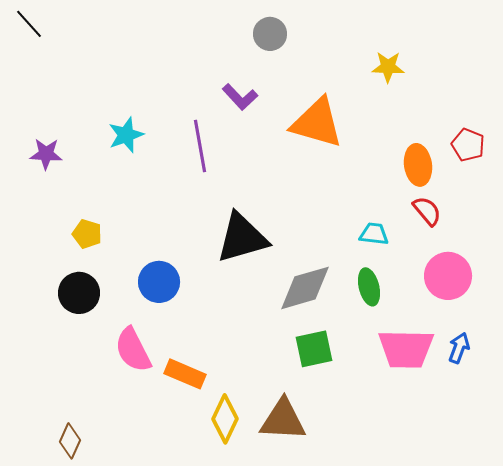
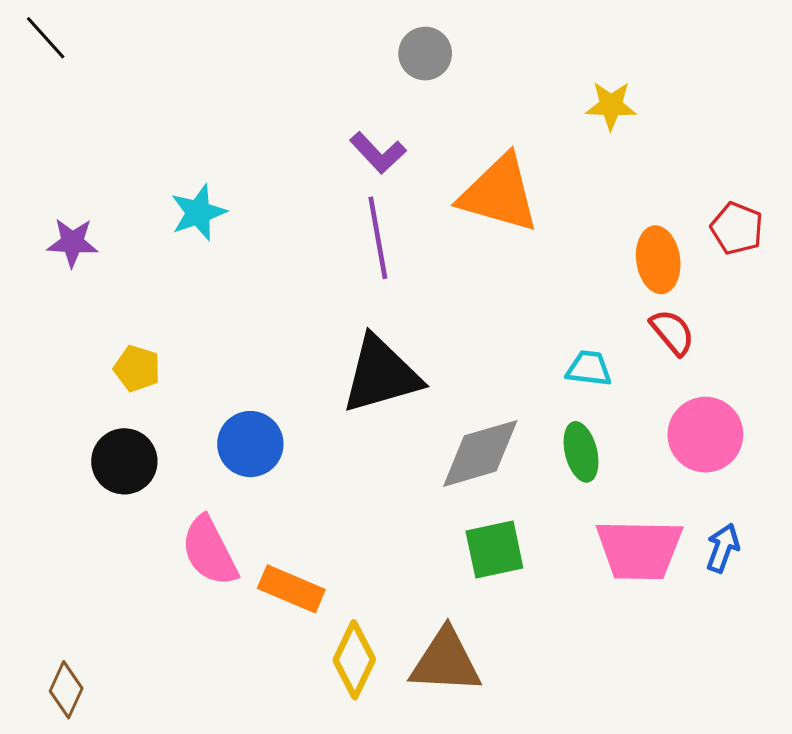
purple line: (200, 146) -> (378, 238), moved
brown diamond: (70, 441) -> (66, 690), moved

